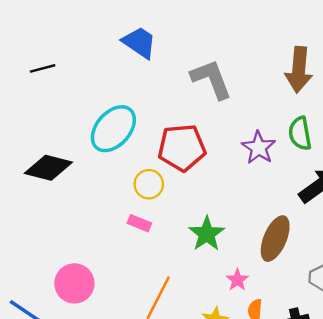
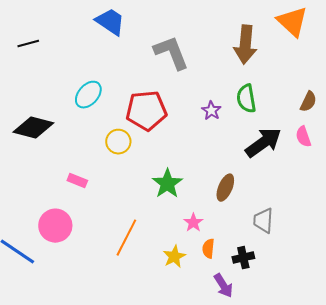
cyan ellipse: (113, 129) -> (88, 95), size x0.7
purple star: (259, 148) -> (211, 111), size x0.7
pink rectangle: (139, 223) -> (77, 181), moved
brown ellipse: (275, 239) -> (225, 188), size x0.7

